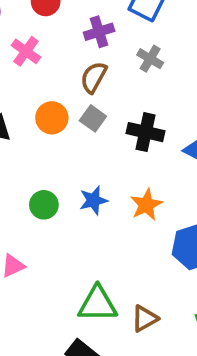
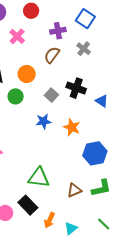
gray square: (93, 118) -> (51, 95), moved
green circle: (44, 205) -> (16, 96), moved
orange star: (146, 205) -> (72, 127), turned -30
brown triangle: (145, 319) -> (74, 190), moved

